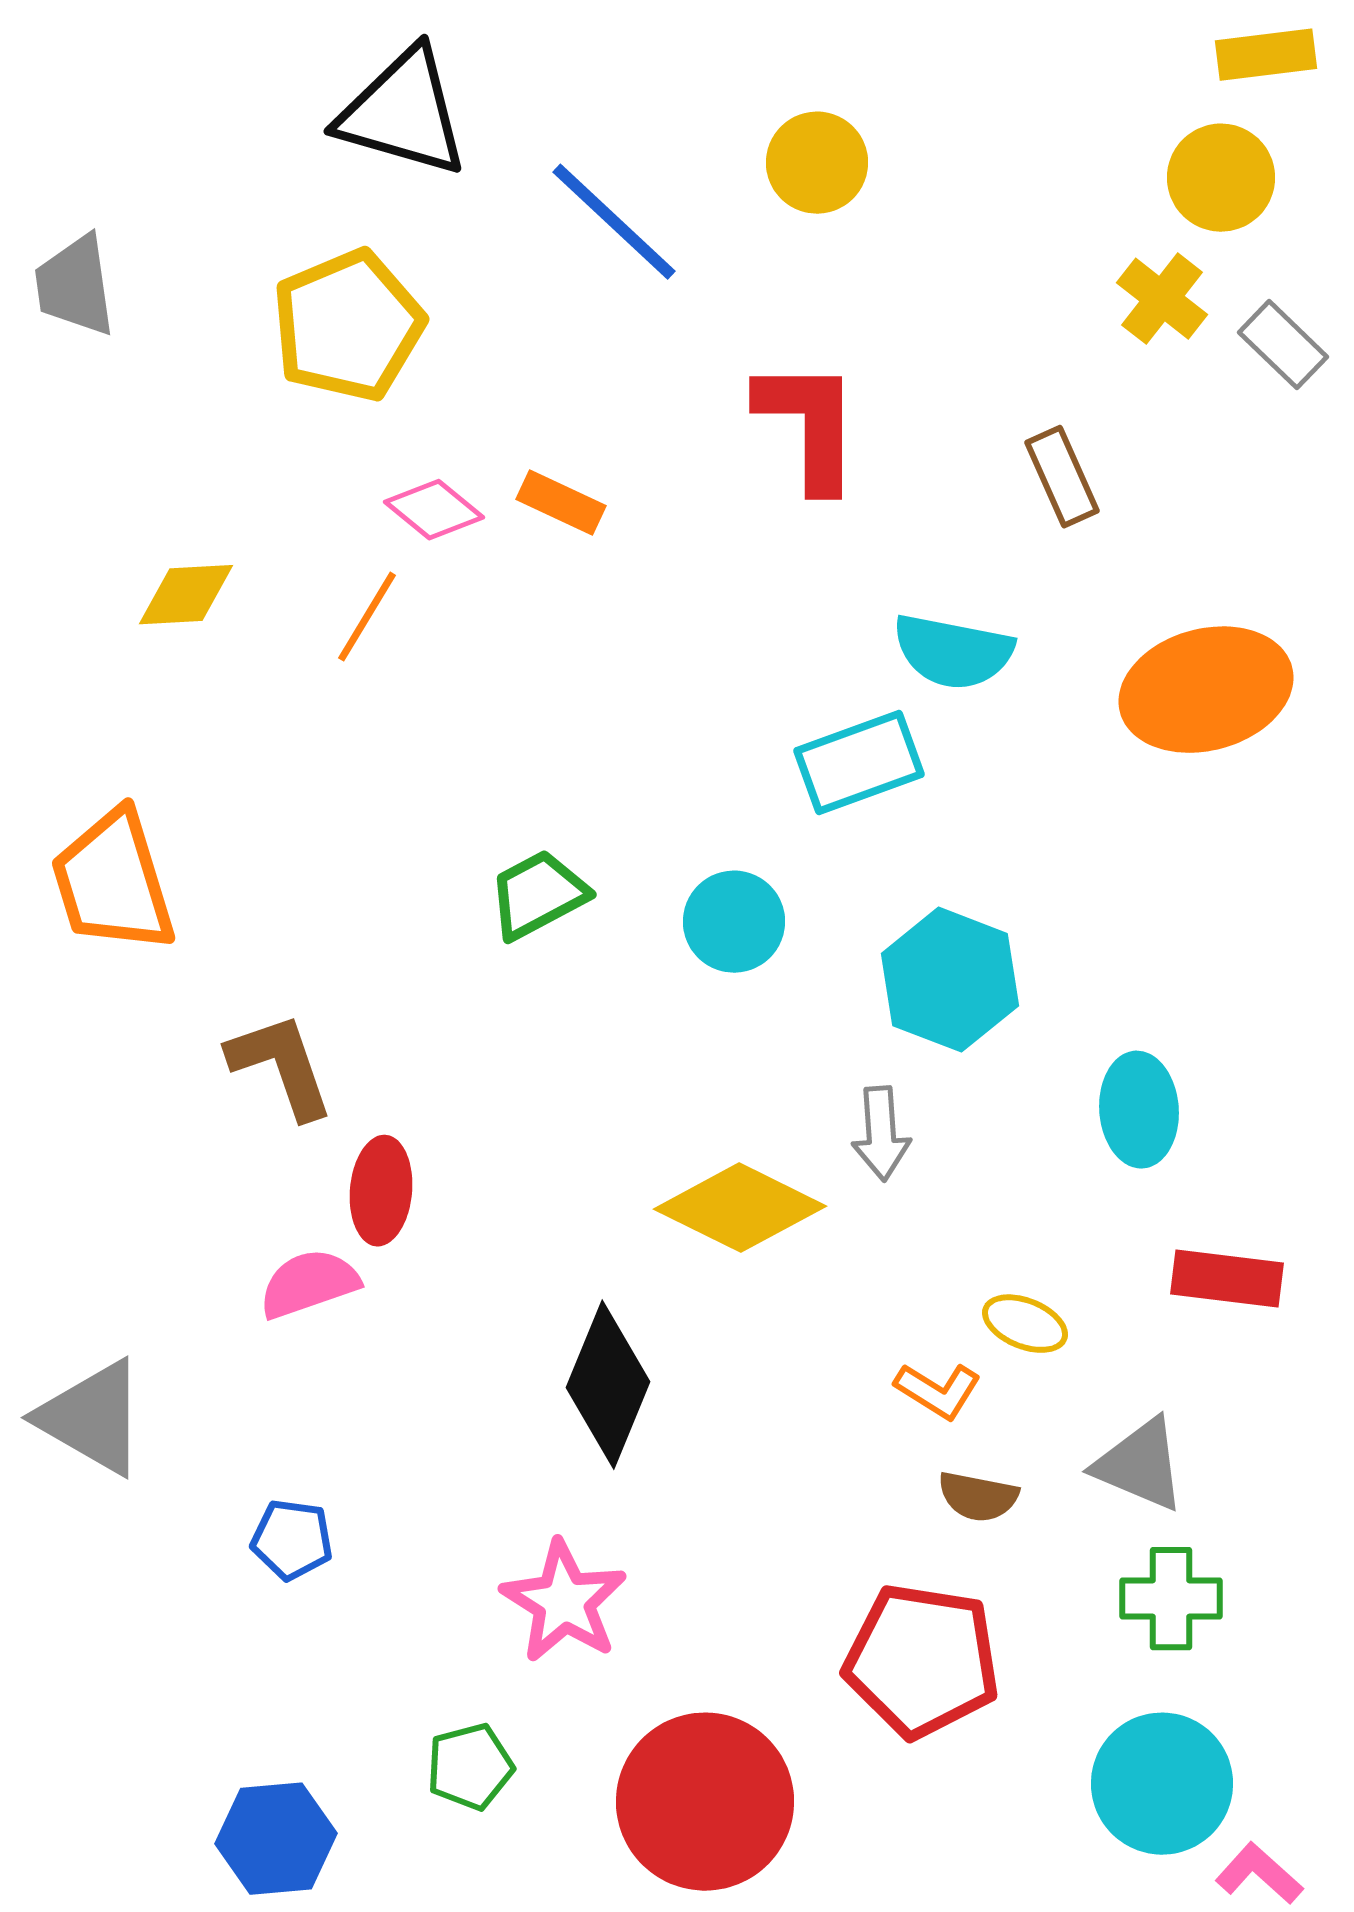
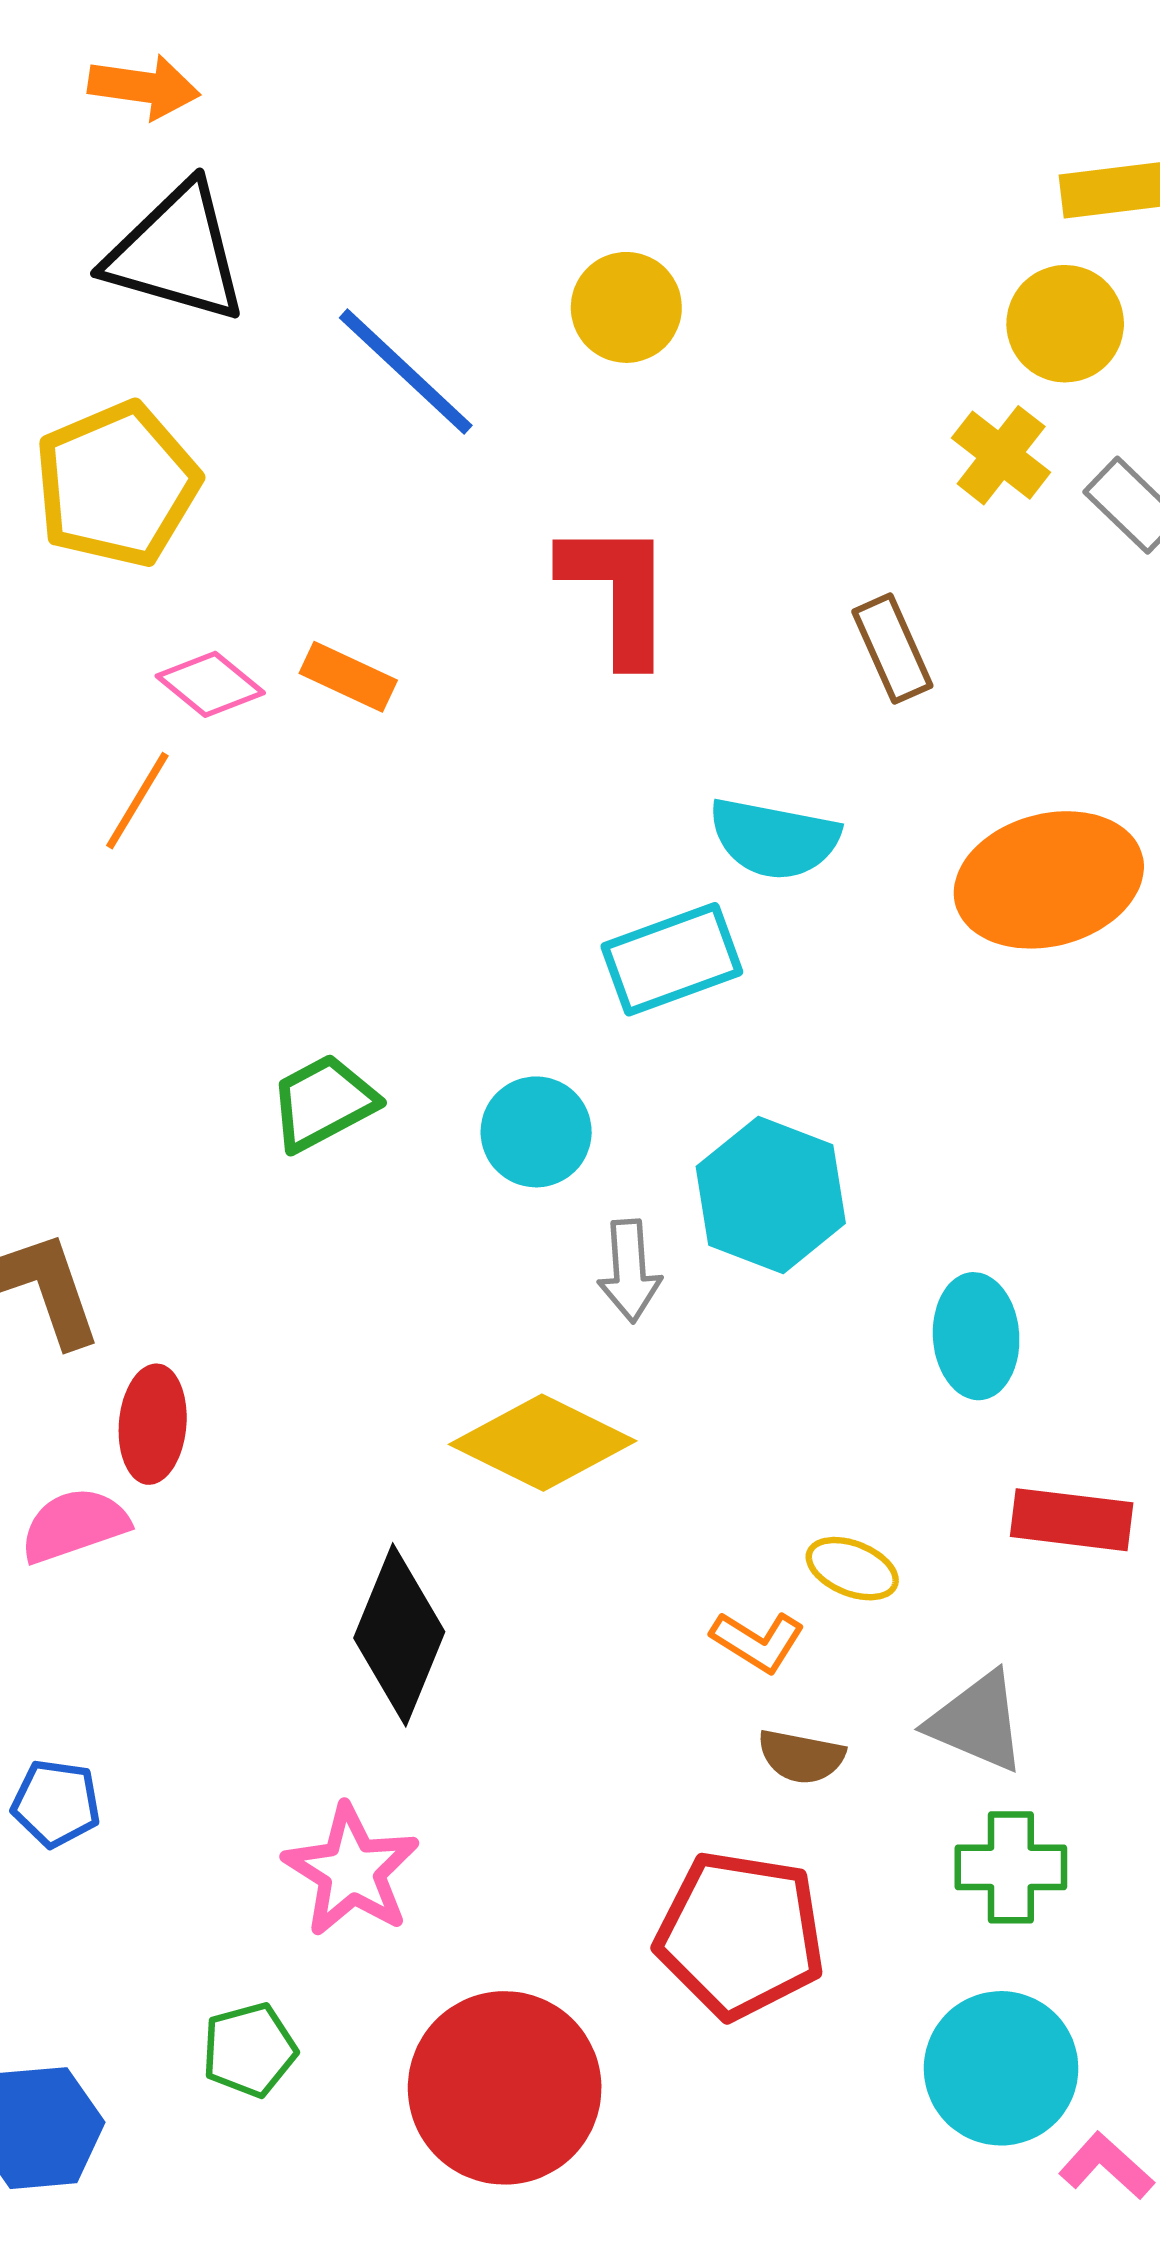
gray arrow: (881, 1134) -> (630, 1271), moved

